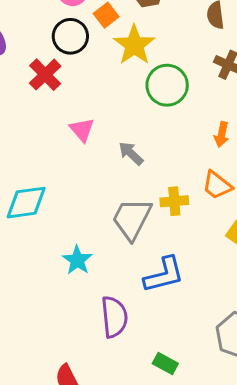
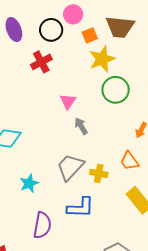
black circle: (70, 36) -> (51, 30), moved
pink triangle: (82, 130) -> (68, 101), moved
yellow cross: (174, 201) -> (99, 173), moved

